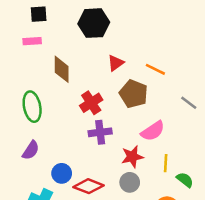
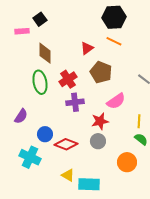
black square: (39, 14) -> (40, 19), moved, turned -32
black hexagon: (94, 23) -> (114, 17), moved
orange line: (155, 69) -> (114, 41), moved
green ellipse: (32, 107) -> (40, 82), moved
yellow line: (166, 163) -> (139, 121), moved

